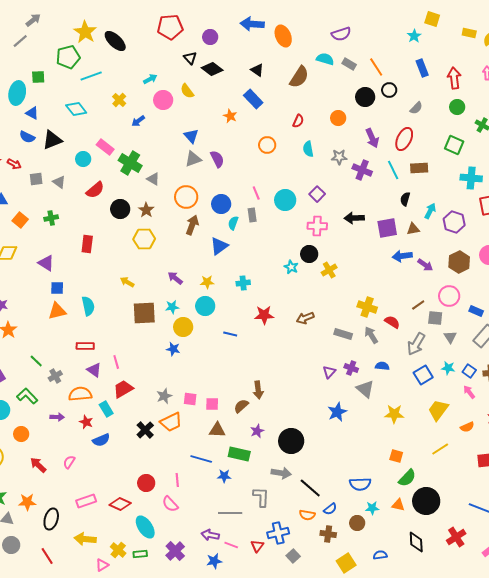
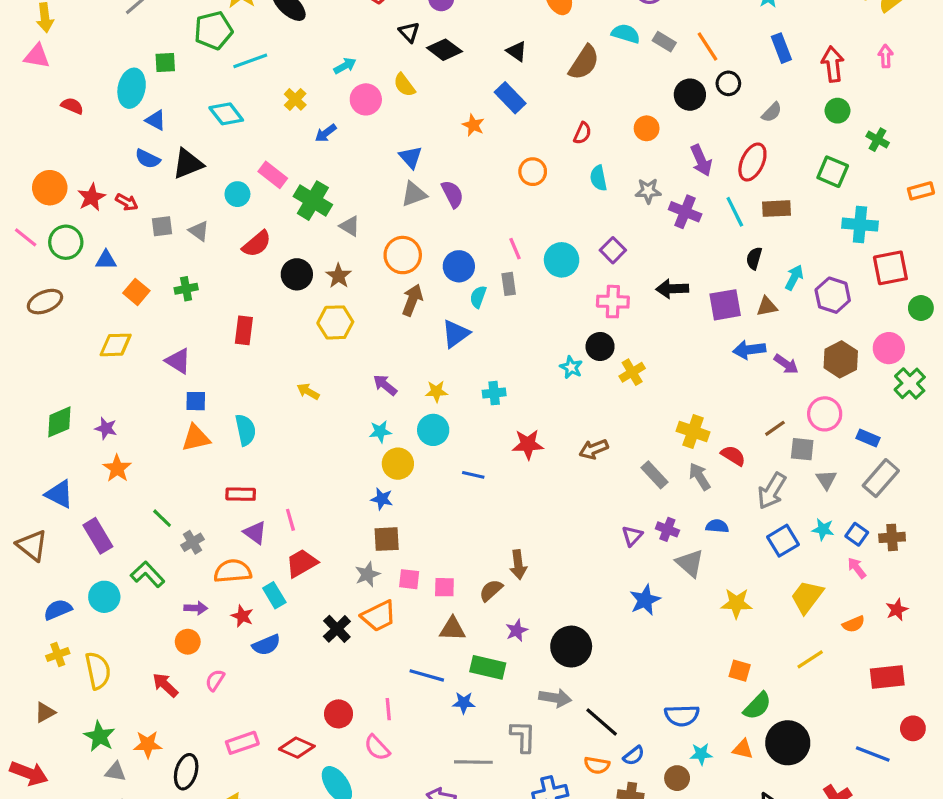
brown square: (144, 313) -> (387, 539), moved, size x0.7
gray rectangle: (343, 334) -> (655, 475), turned 30
orange circle: (21, 434) -> (188, 642), moved

